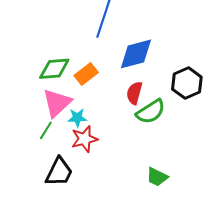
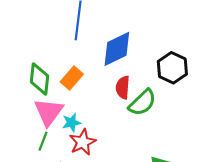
green diamond: (54, 69) -> (40, 79), turned -68

